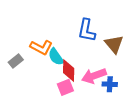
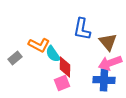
pink arrow: (94, 76) -> (110, 63), moved
blue cross: (110, 84) -> (104, 80), size x1.5

